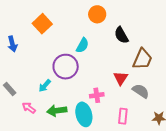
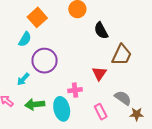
orange square: (42, 24) -> (37, 17), moved
cyan semicircle: (82, 45) -> (25, 39), moved
gray semicircle: (141, 91) -> (123, 98), moved
pink rectangle: (123, 116) -> (101, 112), turned -35

